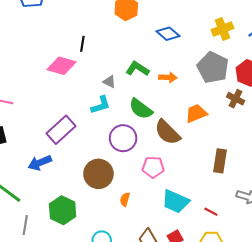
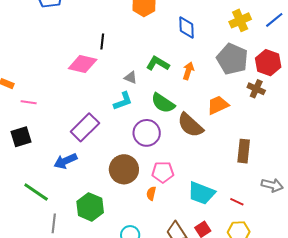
blue diamond: (168, 34) -> (186, 28), turned 50
orange arrow: (168, 77) -> (188, 71), turned -72
pink pentagon: (153, 167) -> (163, 172), moved

